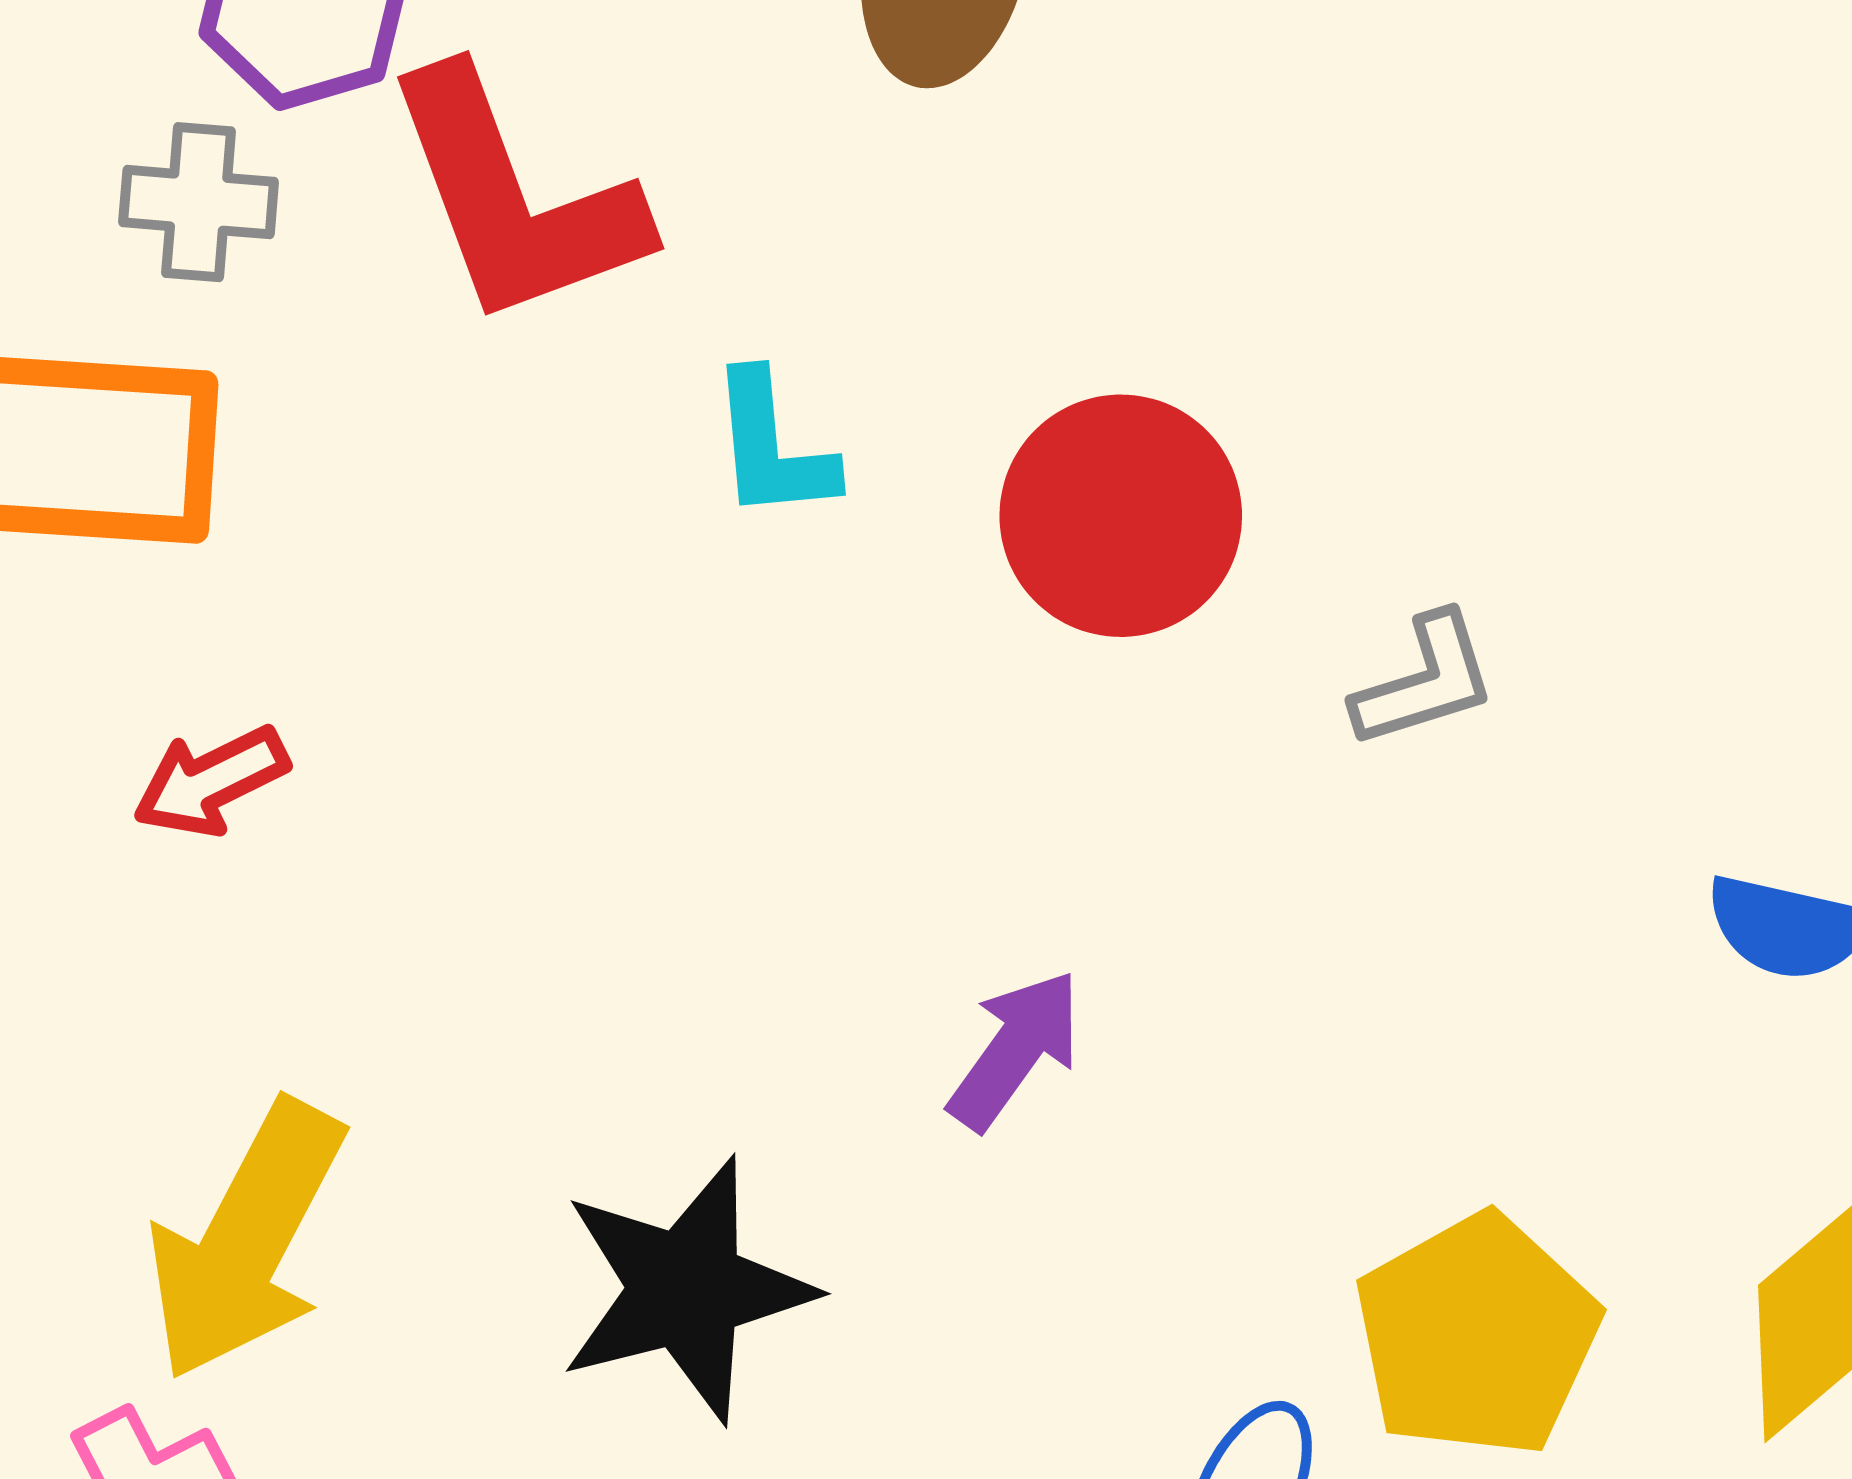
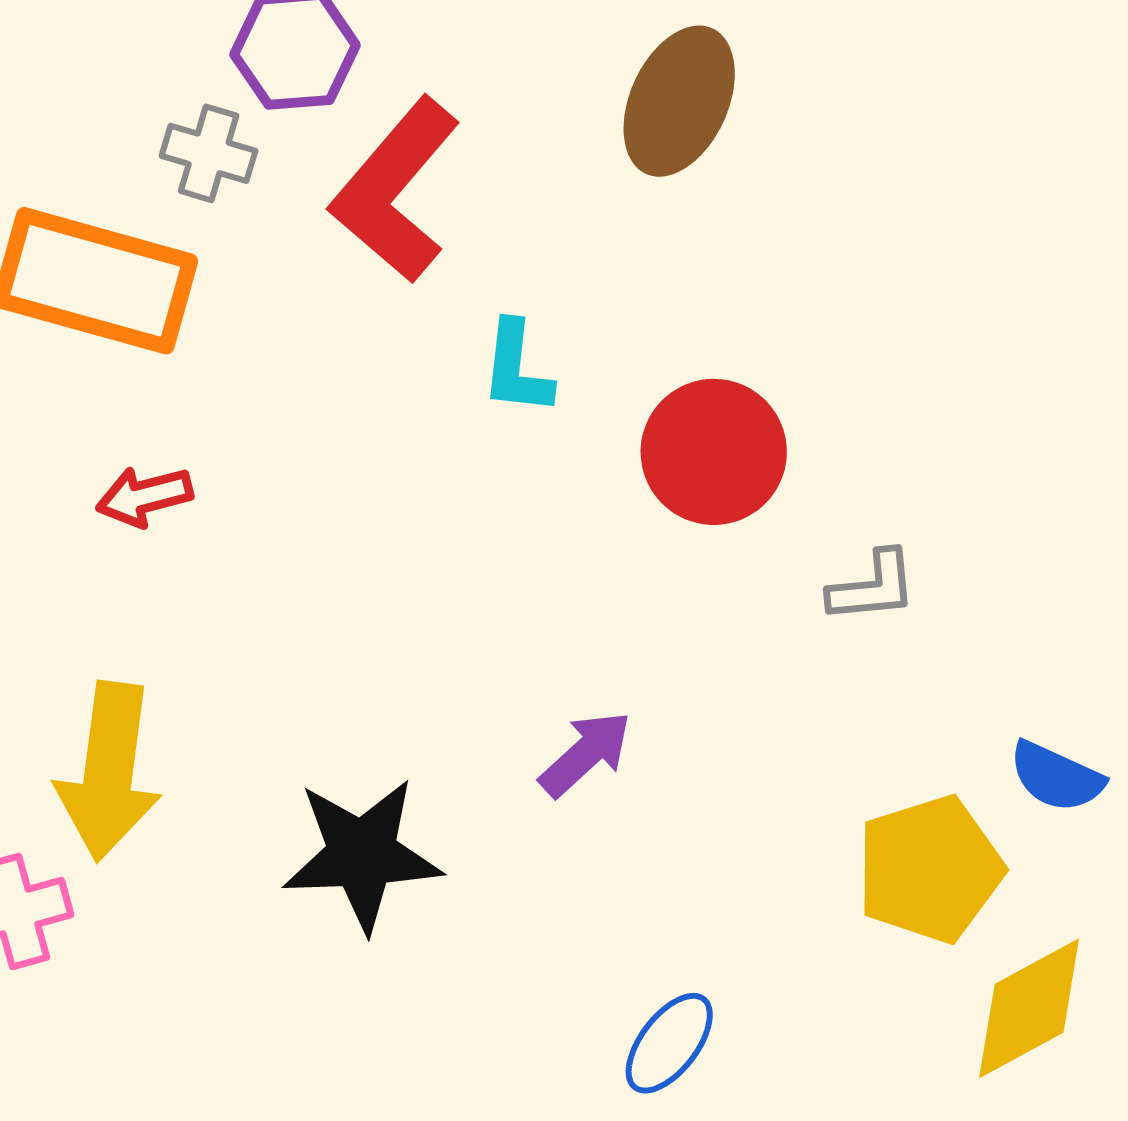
red L-shape: (514, 198) -> (395, 190), turned 49
yellow arrow: (246, 1240) -> (109, 771), turned -32
yellow pentagon: (1477, 1335) -> (930, 869), moved

